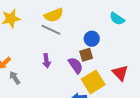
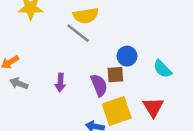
cyan semicircle: (117, 19) -> (162, 69), moved
purple arrow: (47, 61) -> (60, 82), moved
gray arrow: (15, 78) -> (19, 83), turned -48

